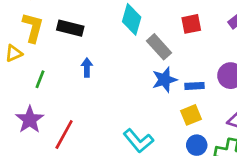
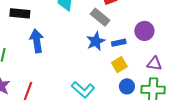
gray rectangle: (159, 47) -> (100, 17), moved
blue arrow: (87, 68) -> (37, 41), size x1.6

